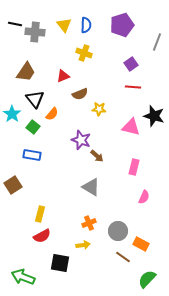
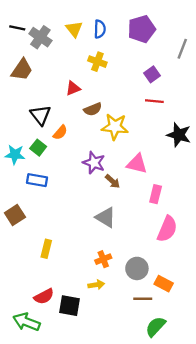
gray cross: (35, 32) -> (40, 37), turned 30
brown trapezoid: (26, 72) -> (22, 70), moved
yellow star: (99, 109) -> (115, 127), size x1.6
cyan star: (12, 114) -> (15, 155), moved, turned -30
pink triangle: (131, 127) -> (137, 164), moved
pink semicircle: (144, 197) -> (167, 229), size x1.6
red semicircle: (42, 236) -> (44, 296), moved
brown line: (123, 257) -> (143, 299), turned -35
green semicircle: (147, 279) -> (156, 327), moved

